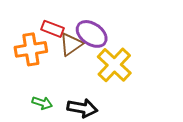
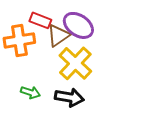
yellow cross: (114, 65) -> (75, 63), moved

